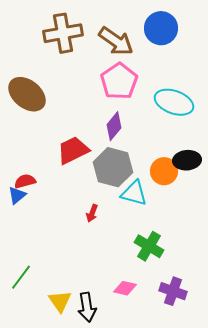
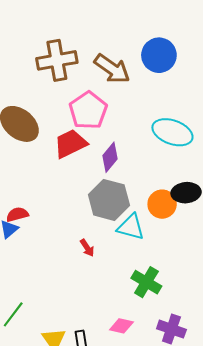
pink pentagon: (119, 81) -> (88, 110), moved
red trapezoid: (73, 150) -> (70, 144), moved
red arrow: (92, 213) -> (87, 248), turned -54

